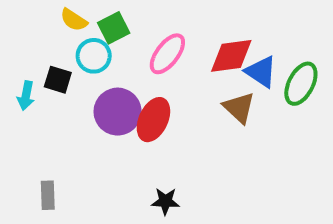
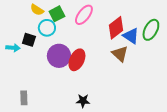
pink ellipse: (167, 54) -> (84, 15), moved
red diamond: (231, 56) -> (116, 28), turned -30
green ellipse: (301, 84) -> (151, 30), moved
cyan arrow: (26, 96) -> (13, 48), turned -96

